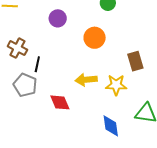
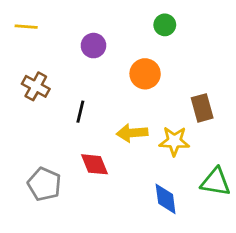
black line: (37, 64) -> (80, 112), moved
gray pentagon: (25, 85) -> (44, 184), moved

